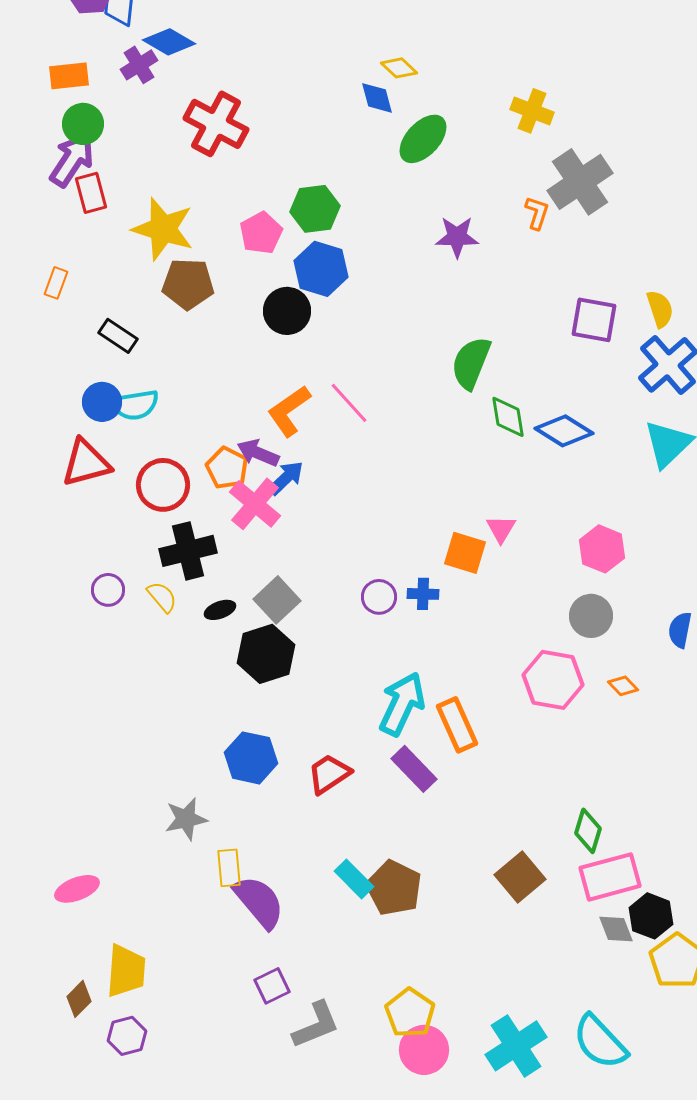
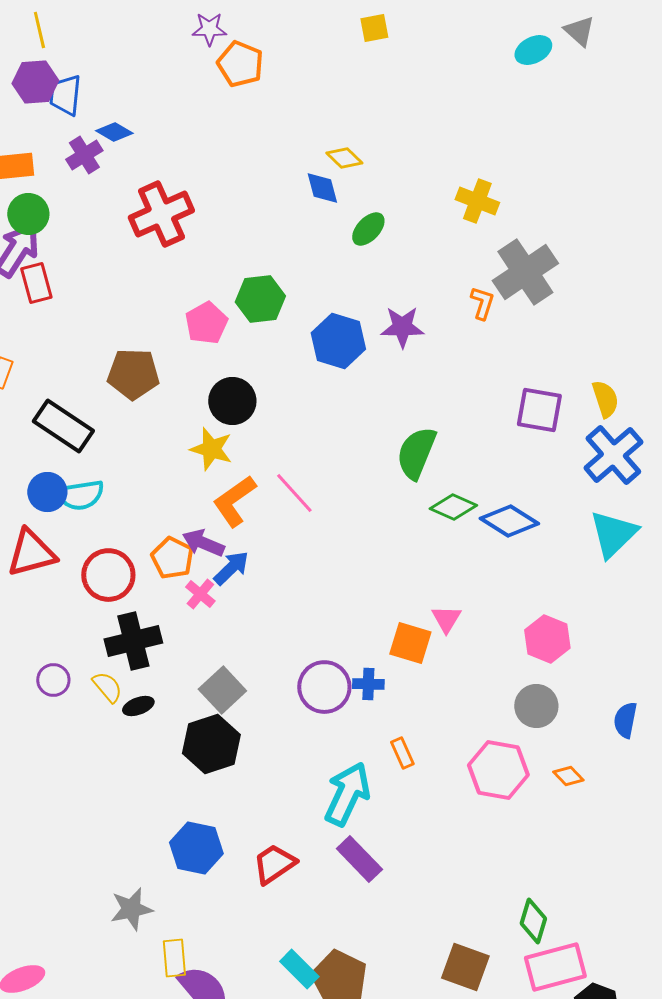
blue diamond: (169, 42) -> (114, 132), size x0.7
red cross: (216, 124) -> (161, 214), turned 38
green ellipse: (423, 139) -> (368, 229), size x0.7
yellow star: (163, 229) -> (211, 449), moved, size x0.7
blue hexagon: (321, 269) -> (338, 341), moved
black rectangle: (118, 336) -> (63, 426), size x1.5
green diamond: (508, 417) -> (453, 507), turned -57
pink cross: (255, 504) -> (200, 594), size x0.6
purple circle: (379, 597) -> (324, 687), size x1.5
black ellipse: (220, 610) -> (138, 706), moved
orange rectangle: (457, 725) -> (402, 753), moved, size x0.6
brown square: (520, 877) -> (465, 967), turned -30

